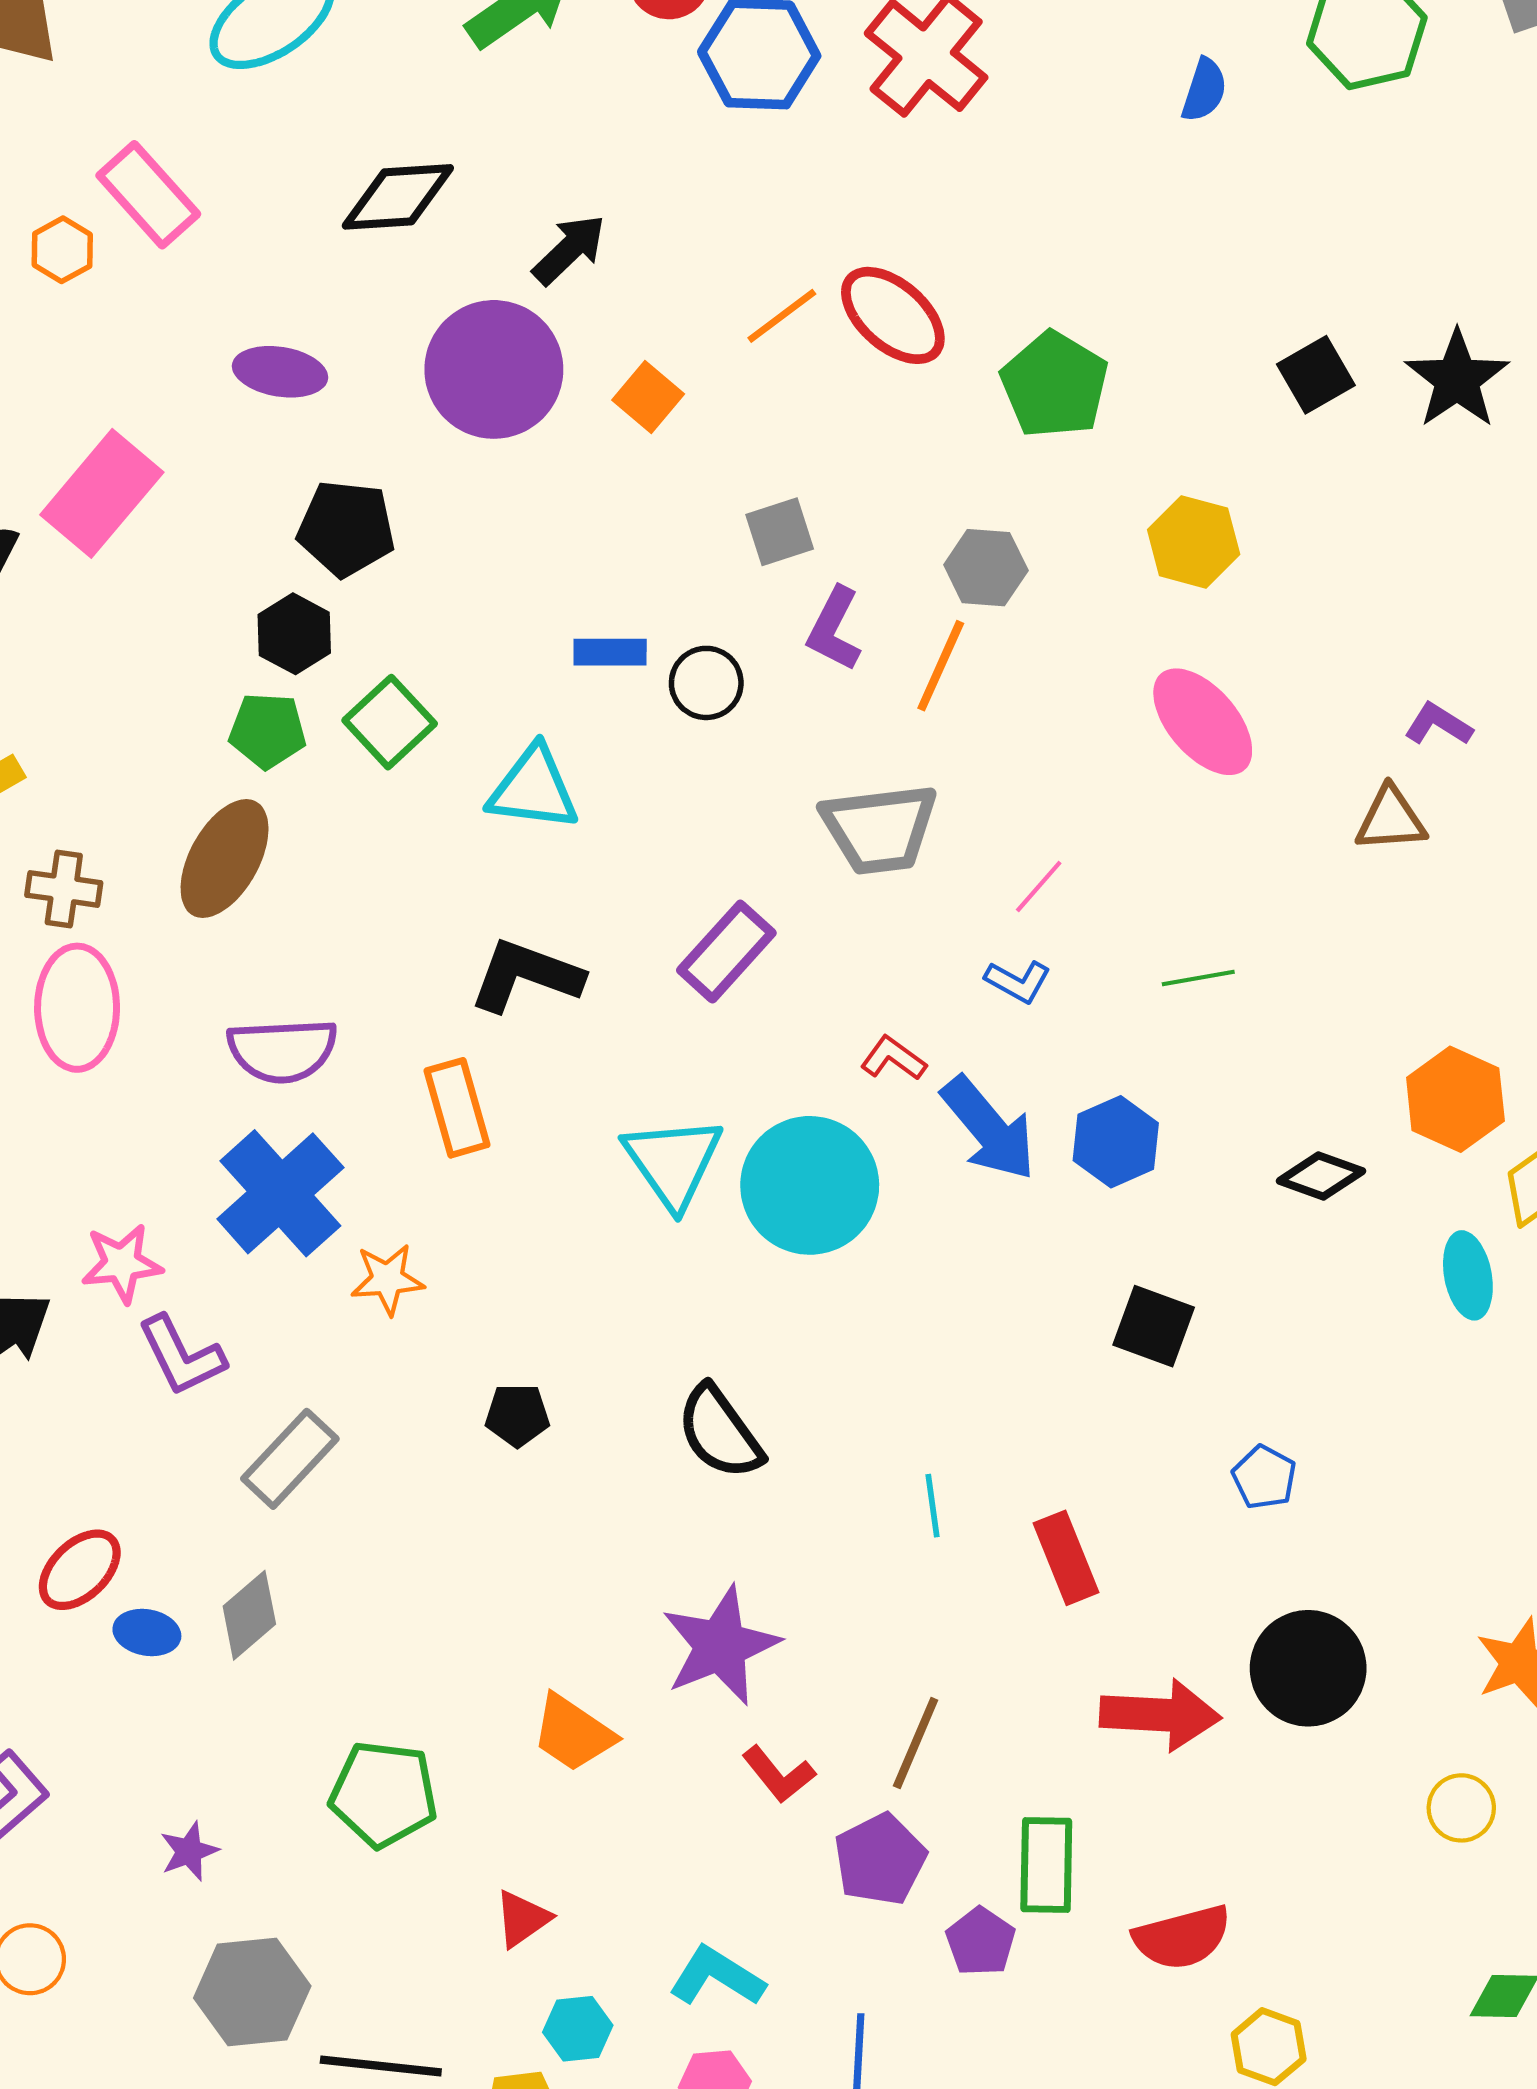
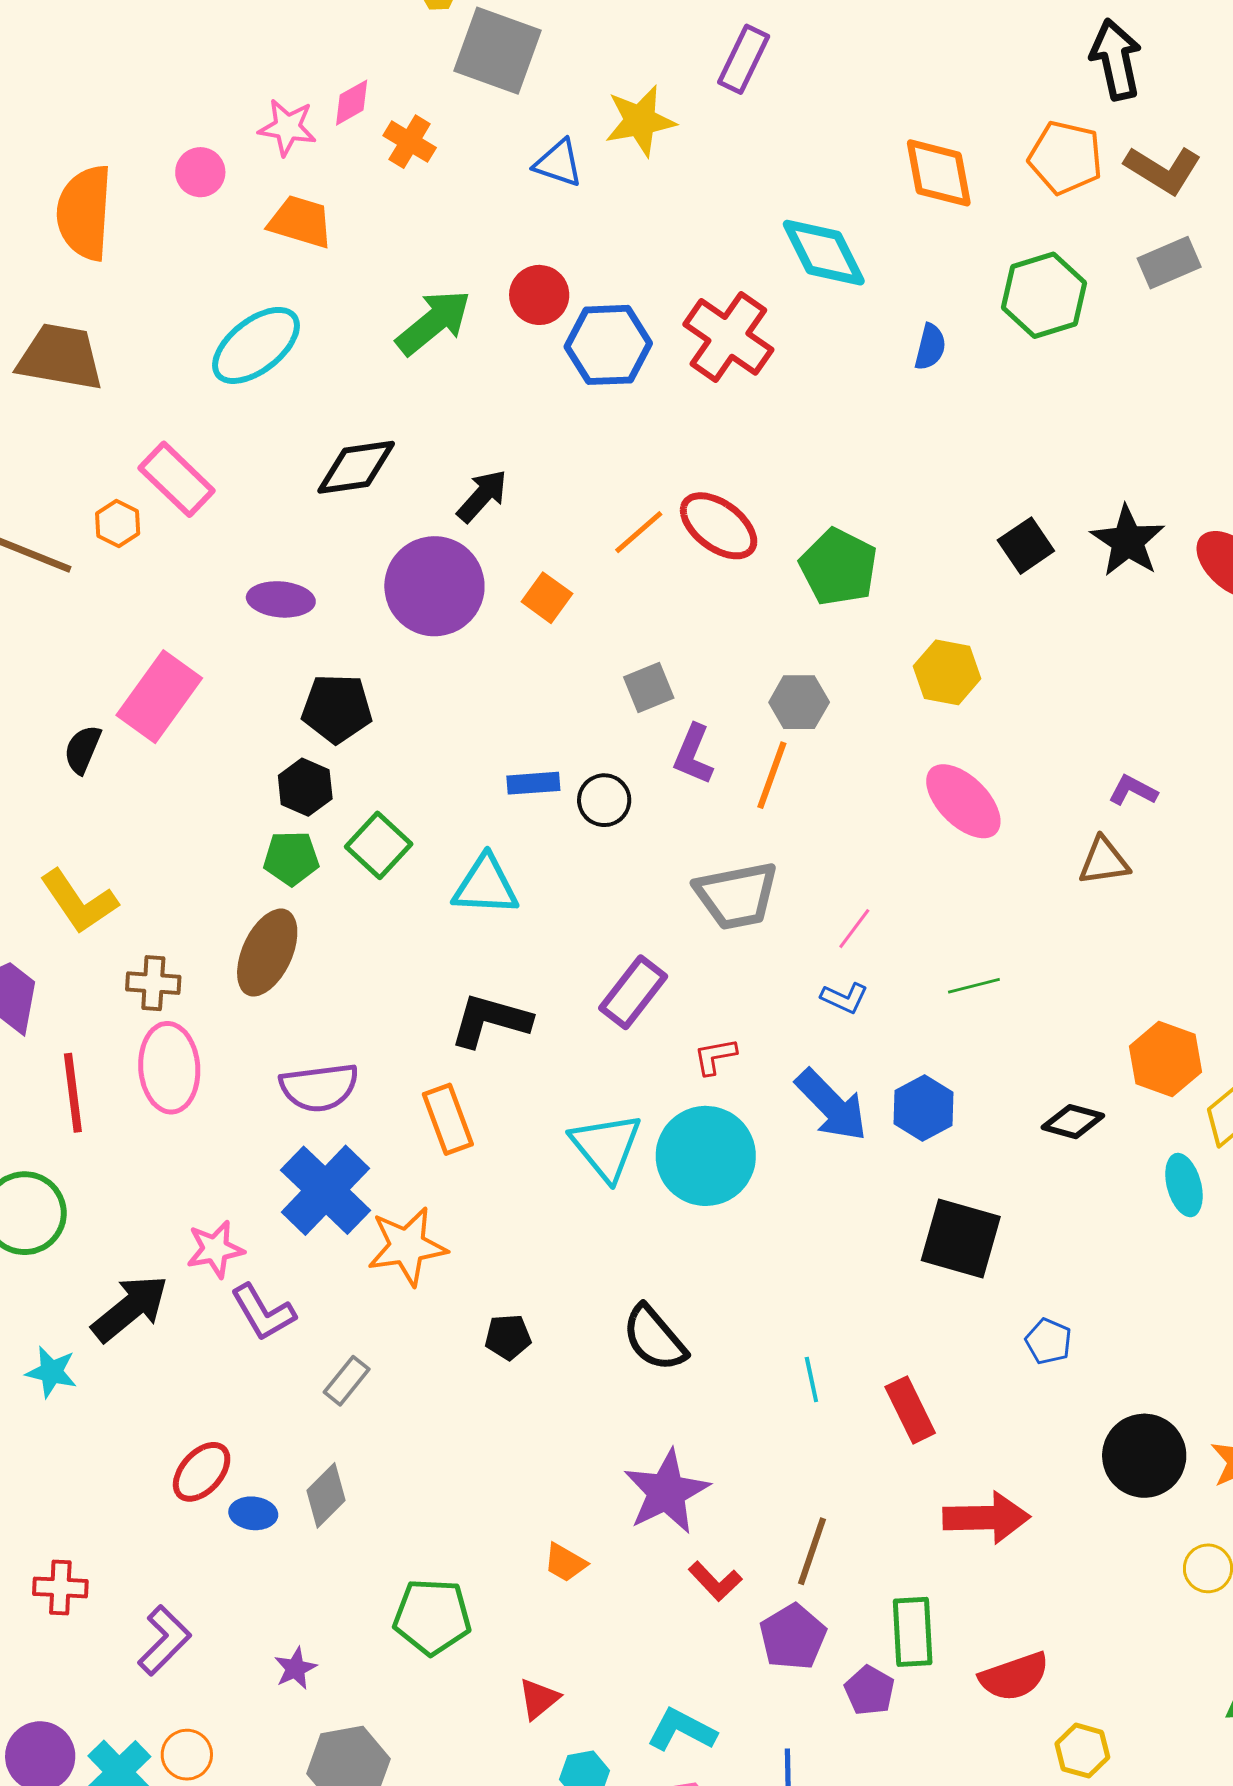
red L-shape: (893, 1058) -> (715, 1056), moved, turned -42
orange star: (387, 1279) -> (407, 1246), size x1.5
black square: (1154, 1326) -> (961, 1239), size x1.4
gray rectangle: (290, 1459) -> (347, 1381), size x0.7
black circle: (1308, 1668) -> (1144, 1456), moved
orange trapezoid: (573, 1733) -> (565, 1563), size x0.7

